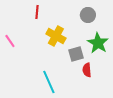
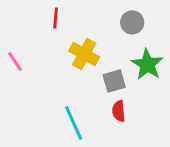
red semicircle: (87, 70) -> (119, 111), moved

